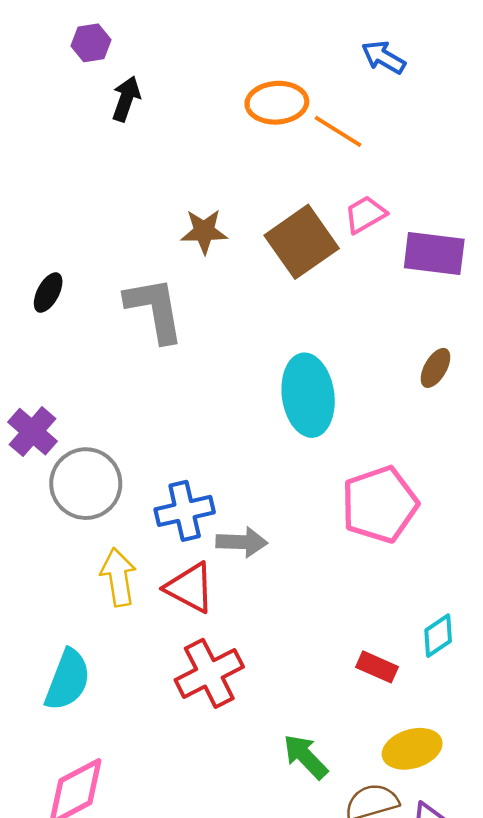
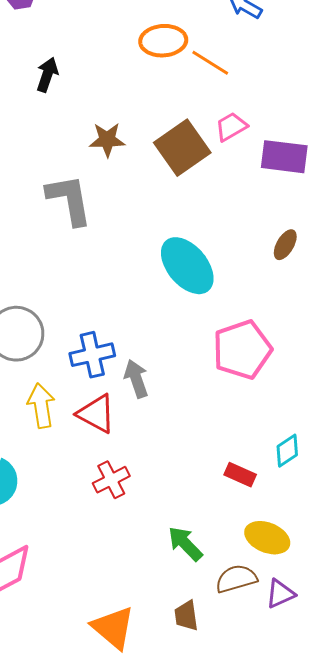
black arrow: (126, 99) -> (47, 75), moved
cyan ellipse: (308, 395) -> (187, 266), turned -32
gray arrow: (242, 542) -> (136, 379), turned -111
red cross: (209, 673) -> (111, 480), size x0.7
yellow ellipse: (412, 749) -> (267, 538), turned 39

